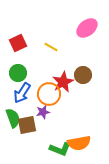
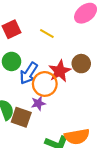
blue arrow: (22, 93) -> (29, 73), moved
brown square: (27, 125) -> (21, 117), turned 30

